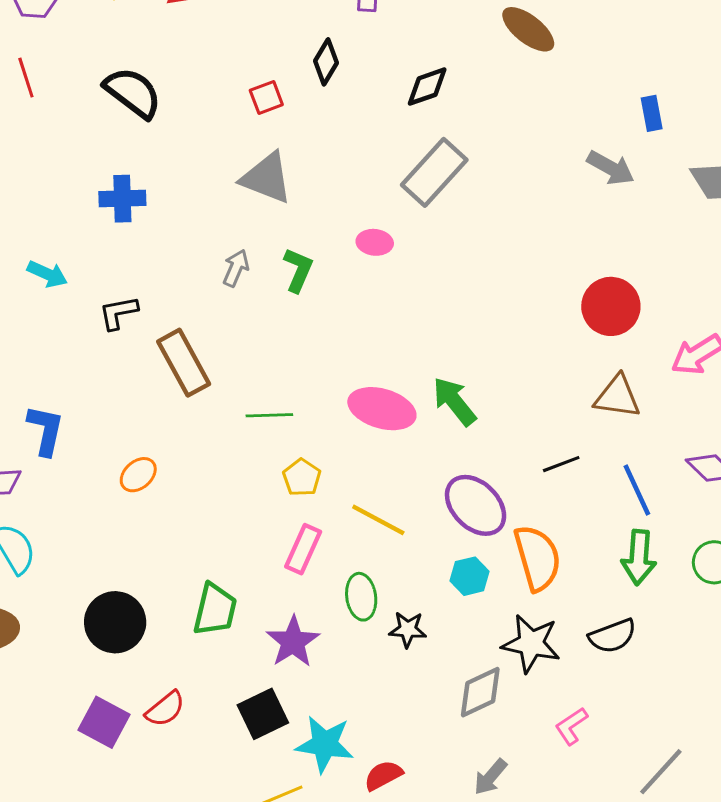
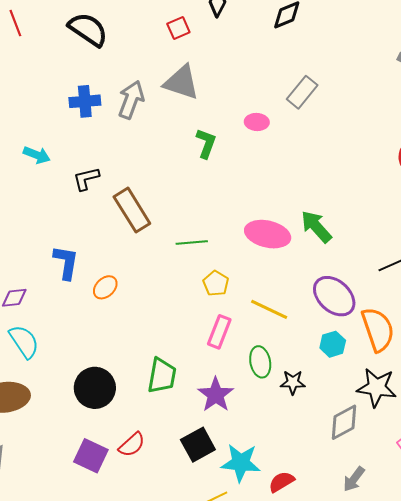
gray rectangle: (434, 172) -> (302, 92), moved, size x0.7
gray arrow: (236, 268) -> (131, 100), moved, size x1.5
blue L-shape: (45, 430) -> (66, 262), moved

